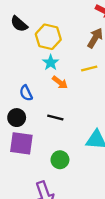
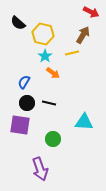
yellow line: (89, 68) -> (72, 53), moved
blue semicircle: (26, 93) -> (24, 82), turned 56
black circle: (17, 118) -> (27, 103), moved

